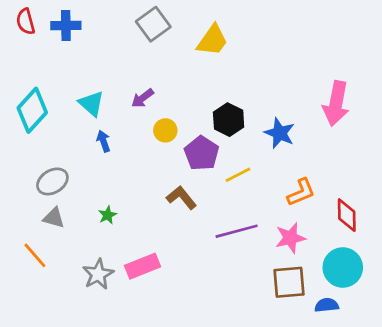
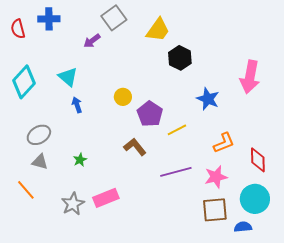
red semicircle: (26, 22) -> (18, 29), moved
purple arrow: (142, 98) -> (92, 41), moved
black hexagon: (229, 120) -> (180, 58), moved

